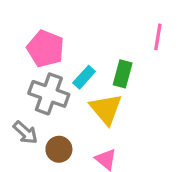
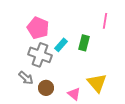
yellow triangle: (106, 109) -> (97, 83), moved

